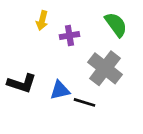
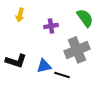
yellow arrow: (42, 21) -> (20, 15), moved
gray cross: (105, 68) -> (77, 50), turned 30

